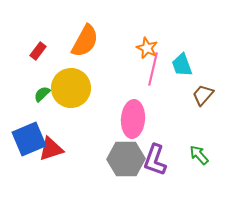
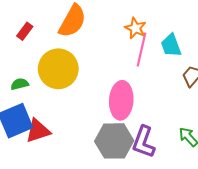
green semicircle: (42, 94) -> (20, 84), moved, turned 30

